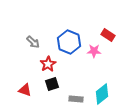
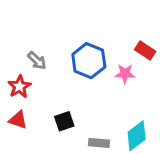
red star: (48, 64) -> (19, 87), moved
red triangle: (25, 90) -> (18, 120), moved

